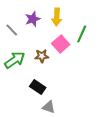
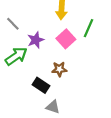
purple star: (33, 19) -> (36, 40), moved
brown star: (42, 56) -> (59, 69), moved

